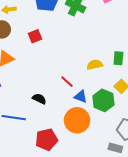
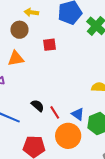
red line: (67, 82) -> (55, 112), moved

